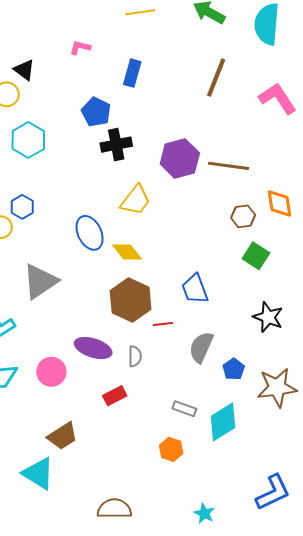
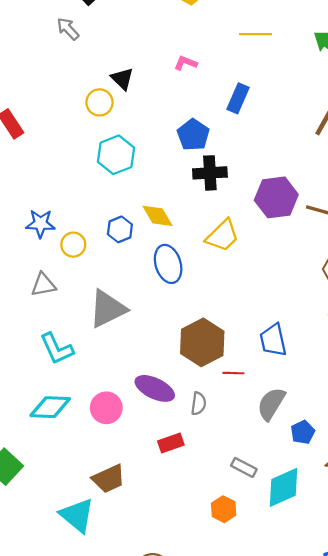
blue hexagon: (22, 207) -> (120, 229), moved
yellow diamond: (127, 252) -> (157, 216), moved

